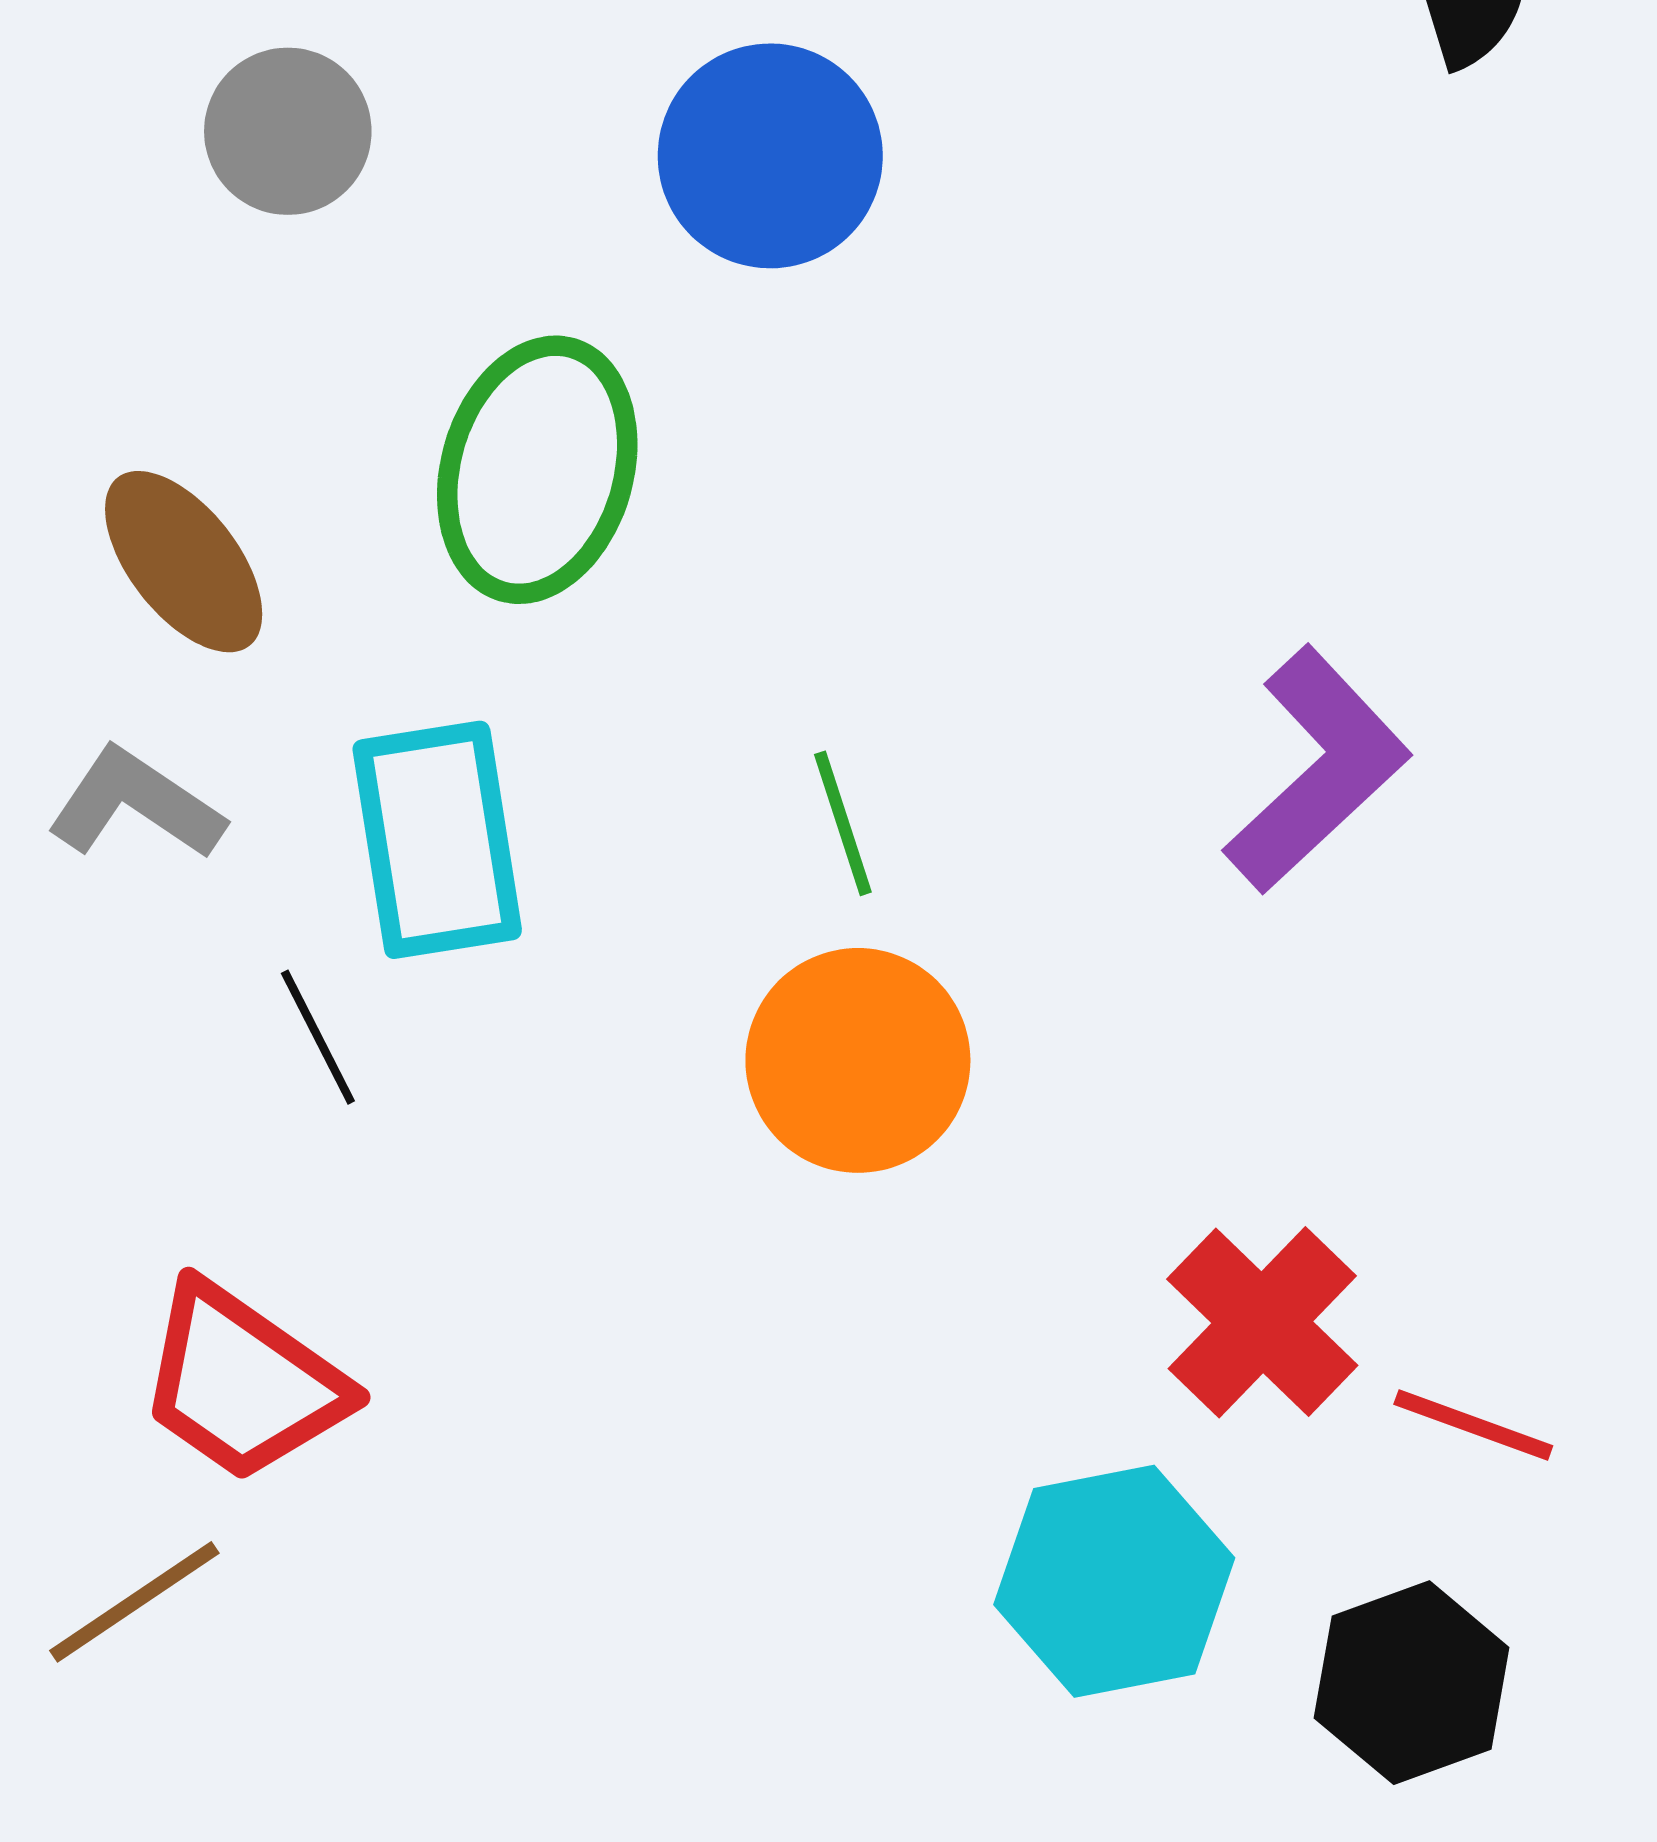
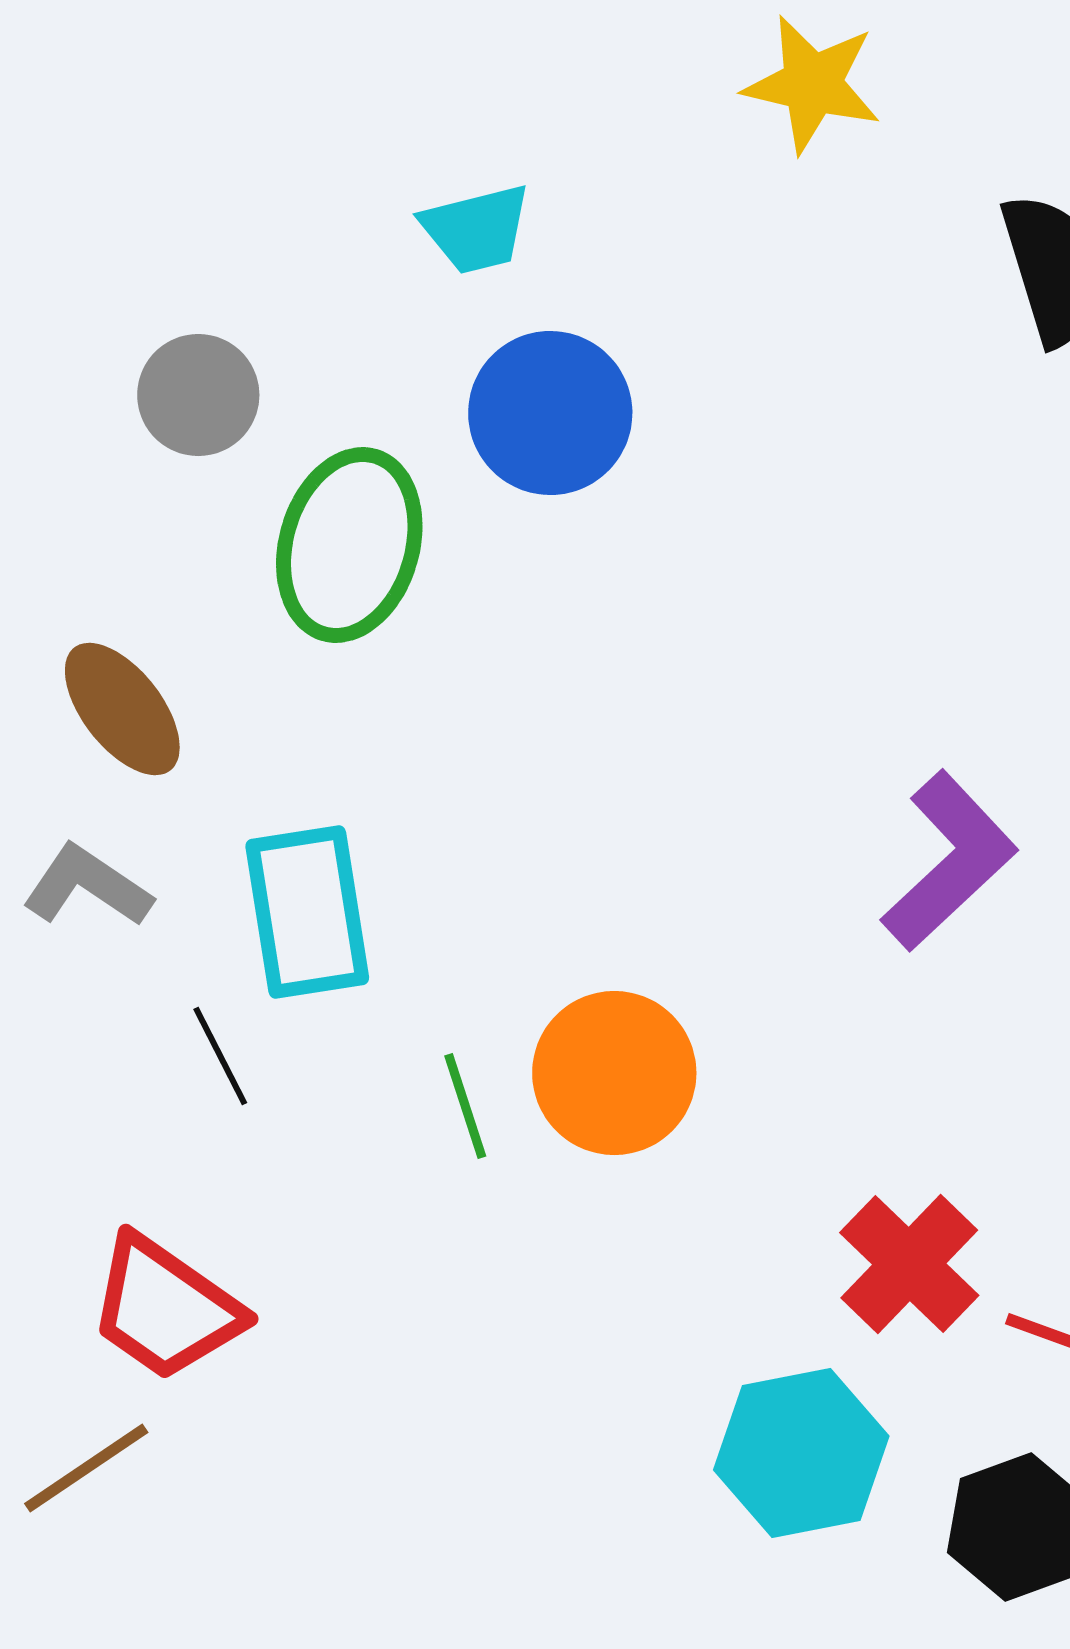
green ellipse: (537, 470) -> (349, 545), moved
green line: (843, 823) -> (465, 1106), moved

